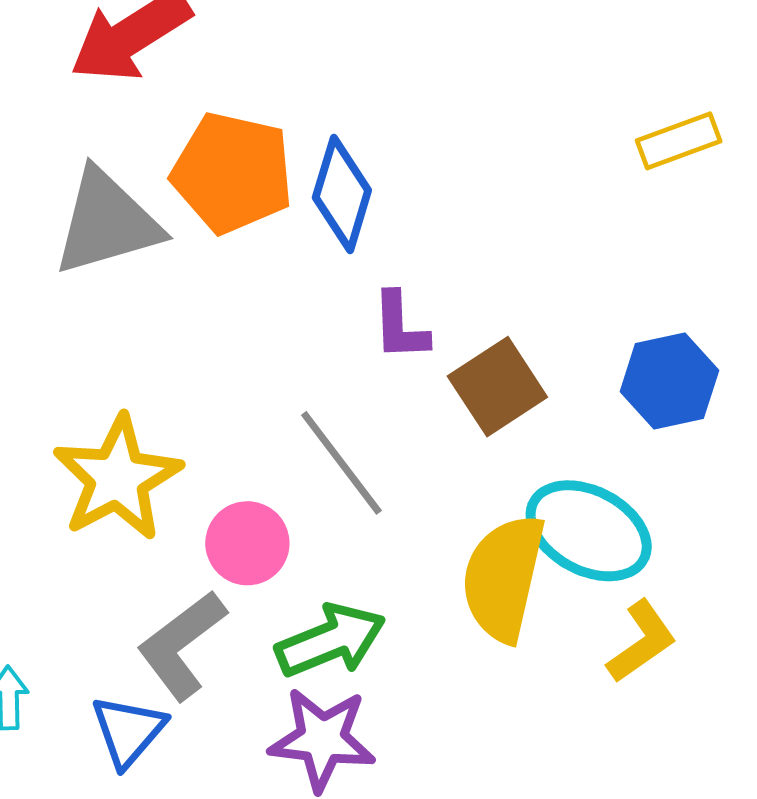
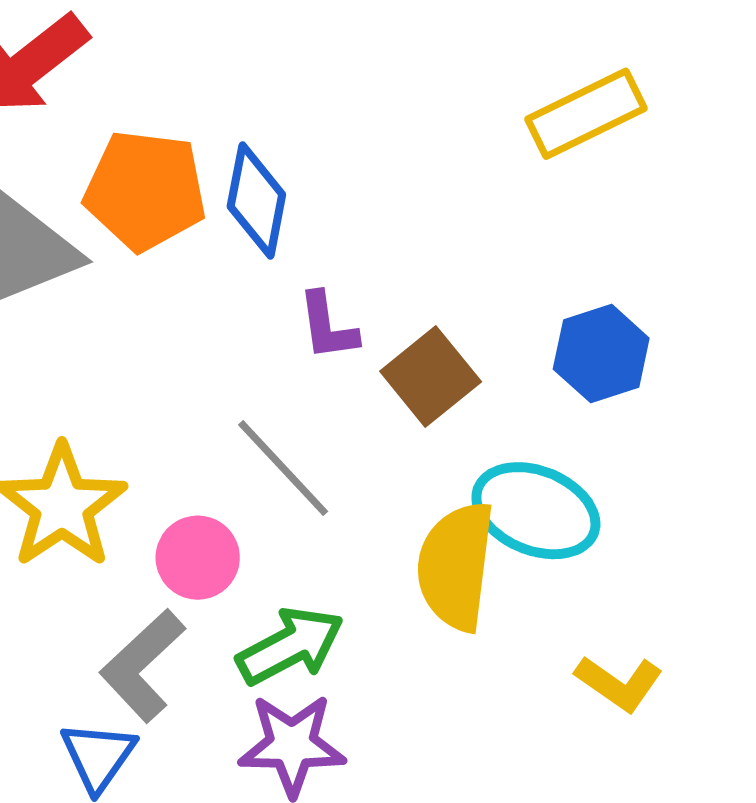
yellow rectangle: (679, 141) -> (586, 114), size x1.4
yellow L-shape: (642, 642) -> (619, 683), moved, turned 76

